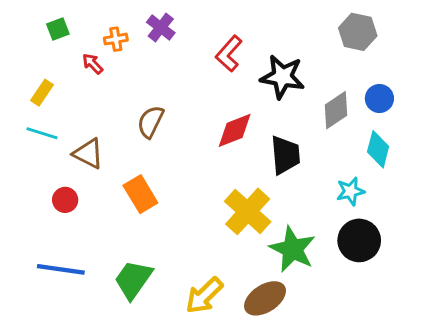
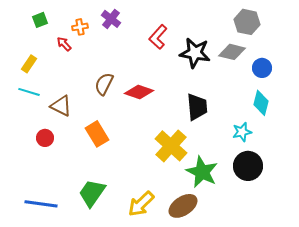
gray diamond: (336, 110) -> (232, 52), moved, turned 48
red diamond: (235, 130) -> (139, 92), moved, turned 40
blue line: (61, 269) -> (41, 204), moved

